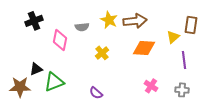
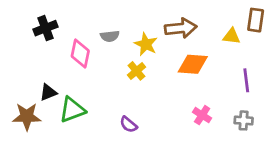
yellow star: (109, 20) -> (146, 44), moved
brown rectangle: (191, 25) -> (256, 20), moved
yellow triangle: (173, 37) -> (232, 36), moved, turned 48

